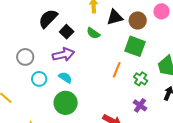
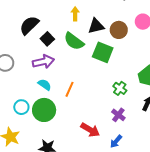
green semicircle: (93, 33) -> (74, 41), size x1.5
green square: (135, 46) -> (103, 52), moved
orange line: (117, 70) -> (69, 89), moved
cyan circle: (39, 79) -> (21, 107), moved

